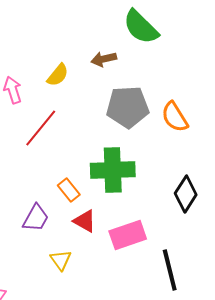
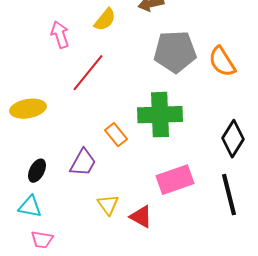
red triangle: (85, 221) -> (141, 217), moved
black line: (170, 270) -> (229, 195), moved

